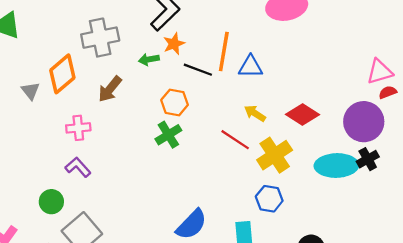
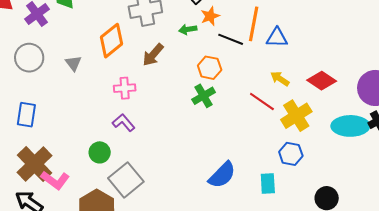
gray triangle: (31, 91) -> (73, 63), moved

